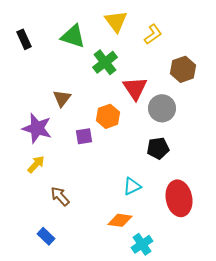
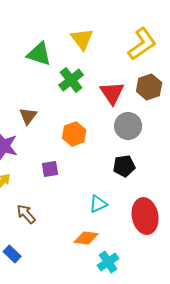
yellow L-shape: (153, 34) -> (142, 44), moved, size x1.6
red triangle: (135, 88) -> (112, 93), moved
purple square: (84, 136) -> (50, 169), moved

